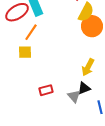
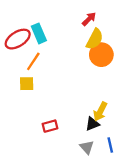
yellow arrow: (88, 67) -> (100, 112), moved
gray triangle: (74, 96) -> (87, 147), moved

